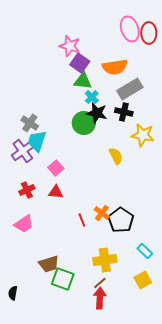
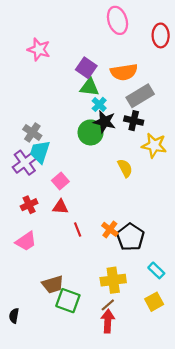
pink ellipse: (130, 29) -> (117, 20), moved
pink star: (70, 46) -> (39, 49), moved
red line: (82, 220) -> (78, 229), moved

